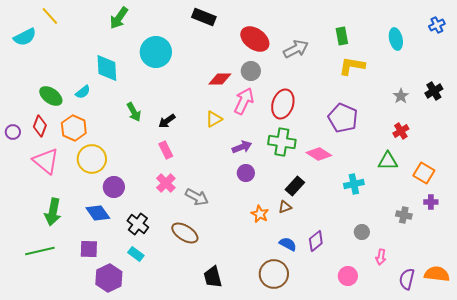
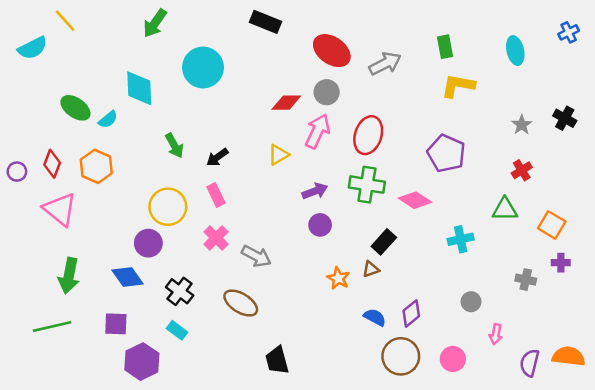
black cross: (434, 91) -> (565, 118), turned -30
green ellipse: (51, 96) -> (75, 108), moved
yellow circle: (92, 159) -> (168, 207), moved
brown circle: (274, 274) -> (401, 356), moved

